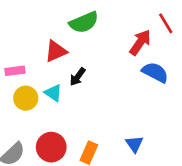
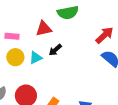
cyan triangle: (53, 93) -> (36, 58), turned 48

